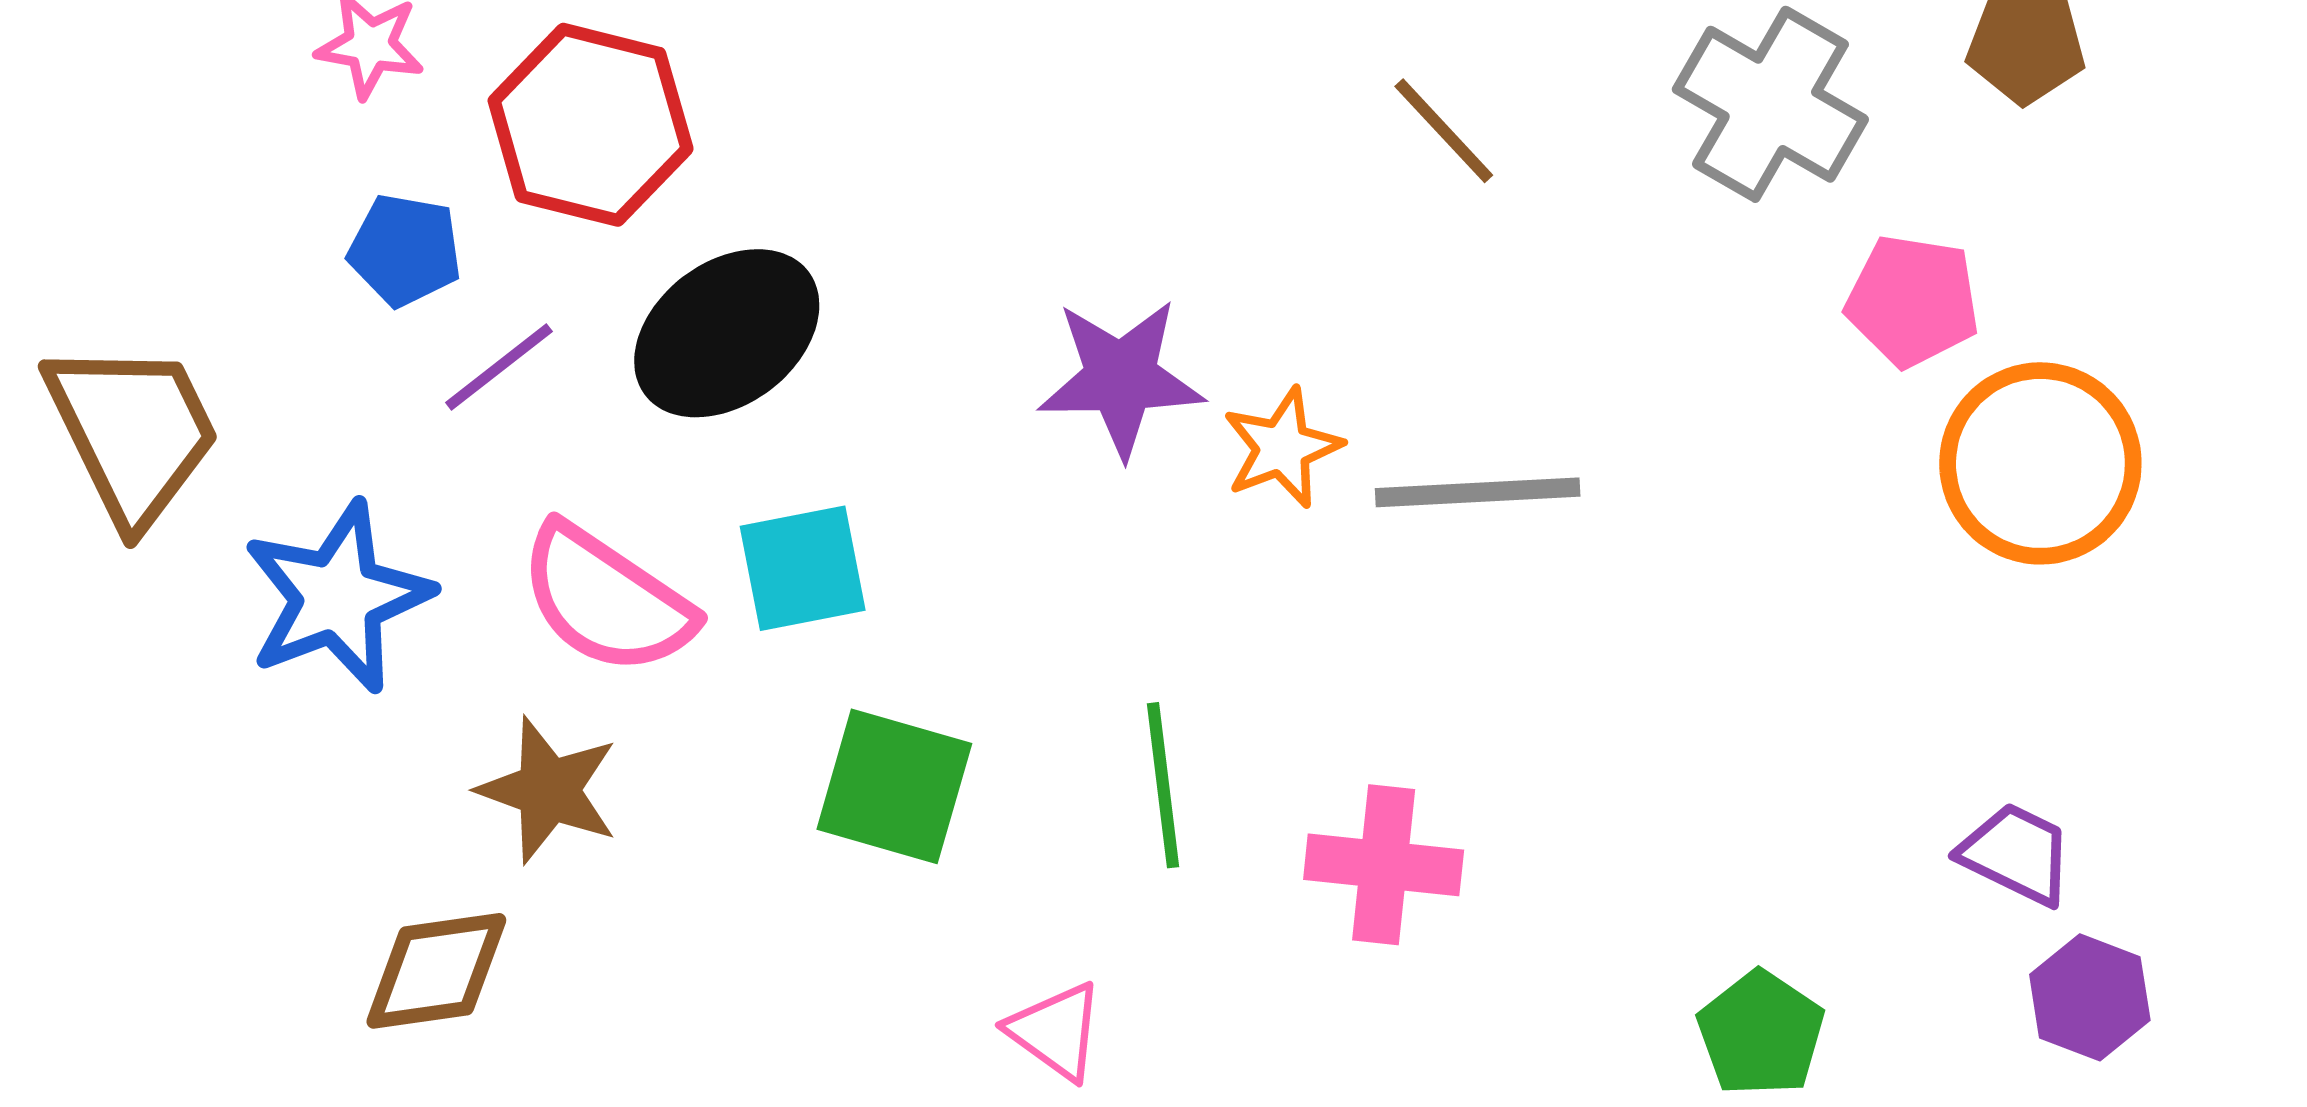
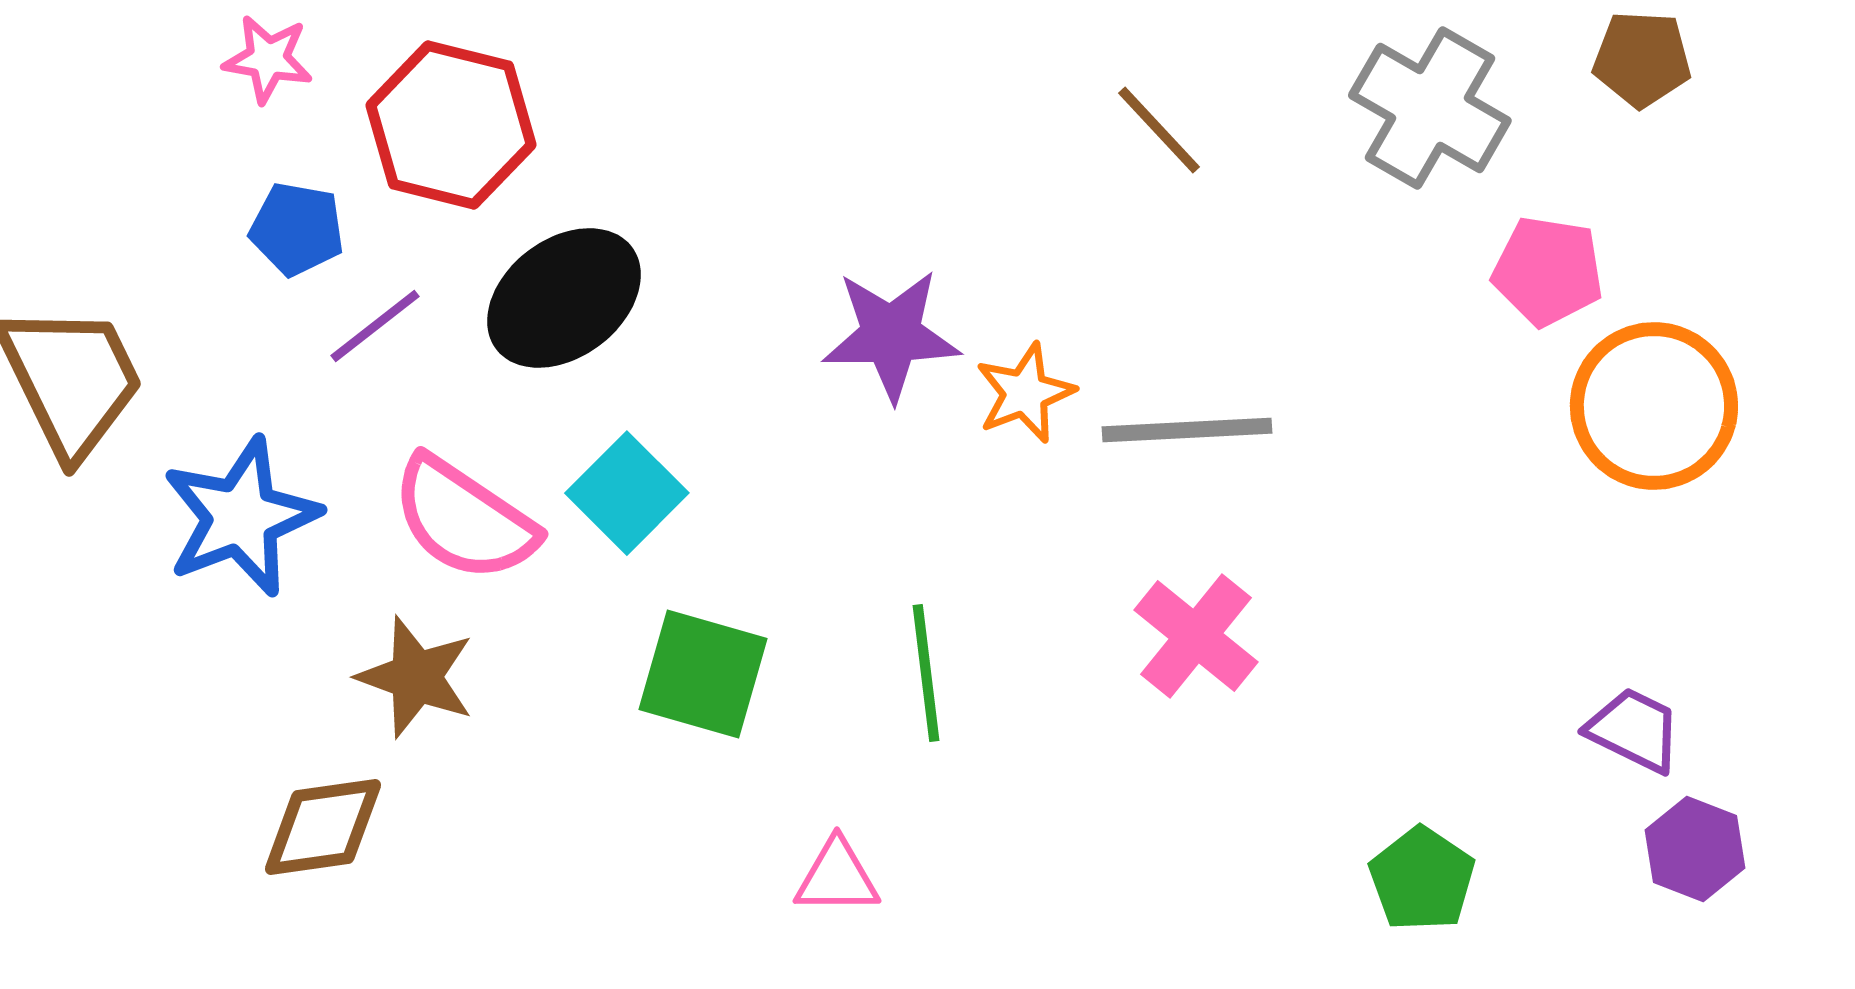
cyan square: (803, 568) -> (627, 493), turned -34
pink cross: (1384, 865) -> (1196, 636), moved, turned 33
pink triangle: (1056, 1031) -> (837, 877), turned -36

